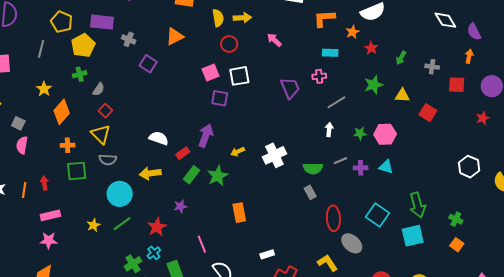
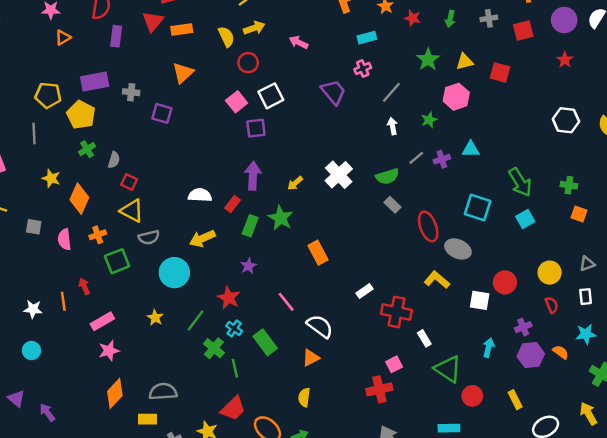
pink hexagon: (385, 134) -> (456, 97), moved
pink semicircle: (22, 145) -> (64, 239), moved
green line: (122, 224) -> (196, 320), moved
cyan square: (413, 236) -> (525, 219), size x0.7

